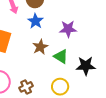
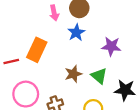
brown star: (40, 47) -> (73, 74), moved

